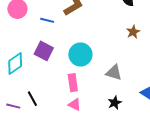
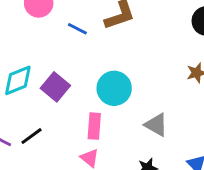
purple square: (44, 51) -> (55, 87), moved
black line: (32, 99) -> (31, 136), turned 70

